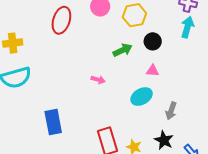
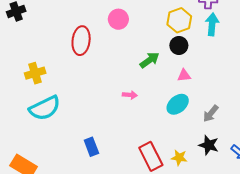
yellow hexagon: (134, 15) -> (179, 20), moved
gray arrow: (171, 111) -> (211, 114), turned 30
blue rectangle: (53, 122) -> (91, 147), size x0.7

